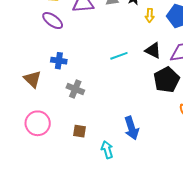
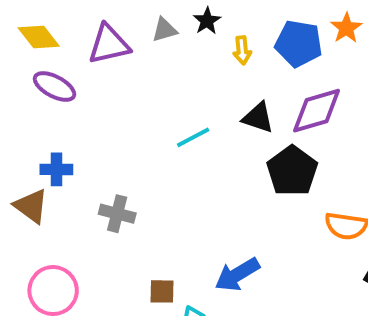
blue cross: (59, 61) -> (56, 169), moved
blue arrow: (132, 128) -> (237, 275), turned 85
brown square: (79, 131) -> (162, 291), moved

